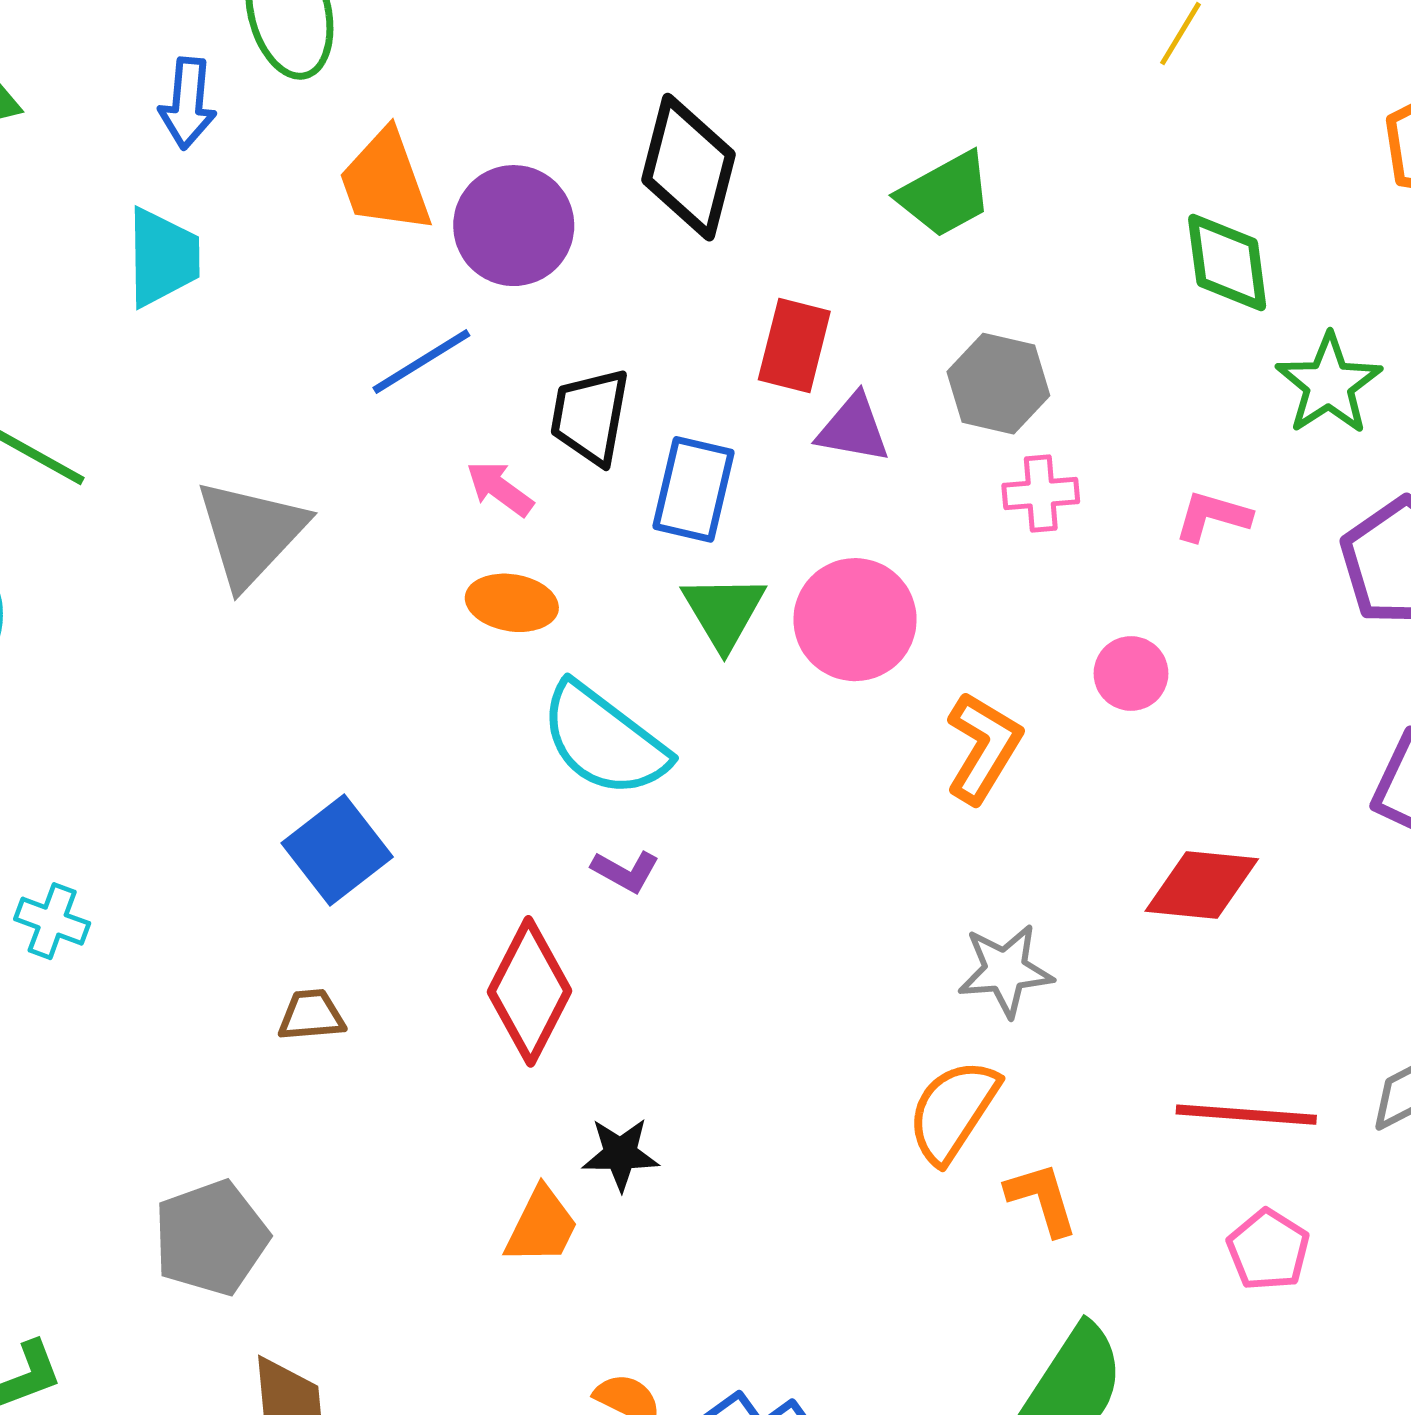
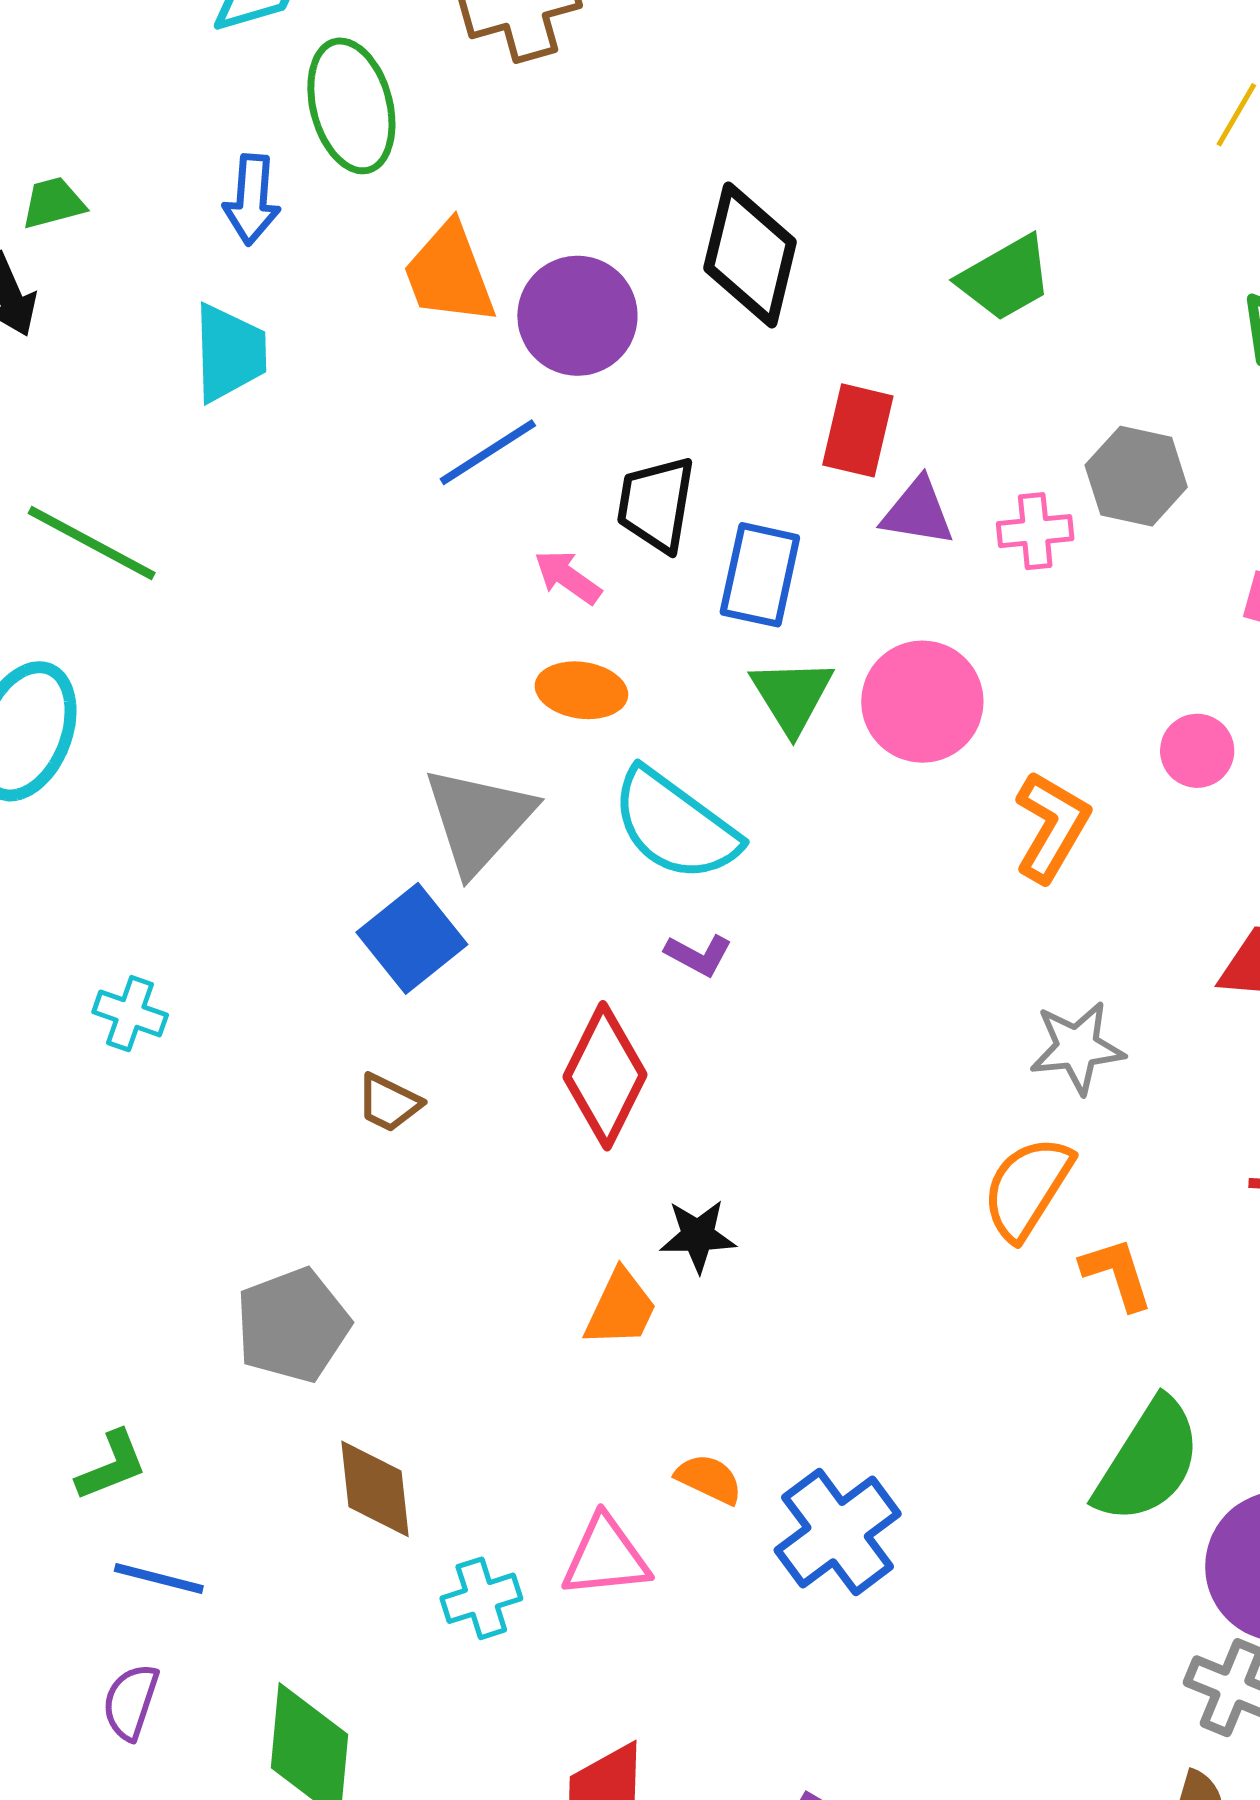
gray hexagon: (998, 384) -> (1136, 476), moved
pink cross: (1041, 494) -> (1035, 531), moved
gray triangle: (251, 533) -> (479, 820), moved
brown trapezoid: (311, 1015) -> (389, 1103), turned -148

